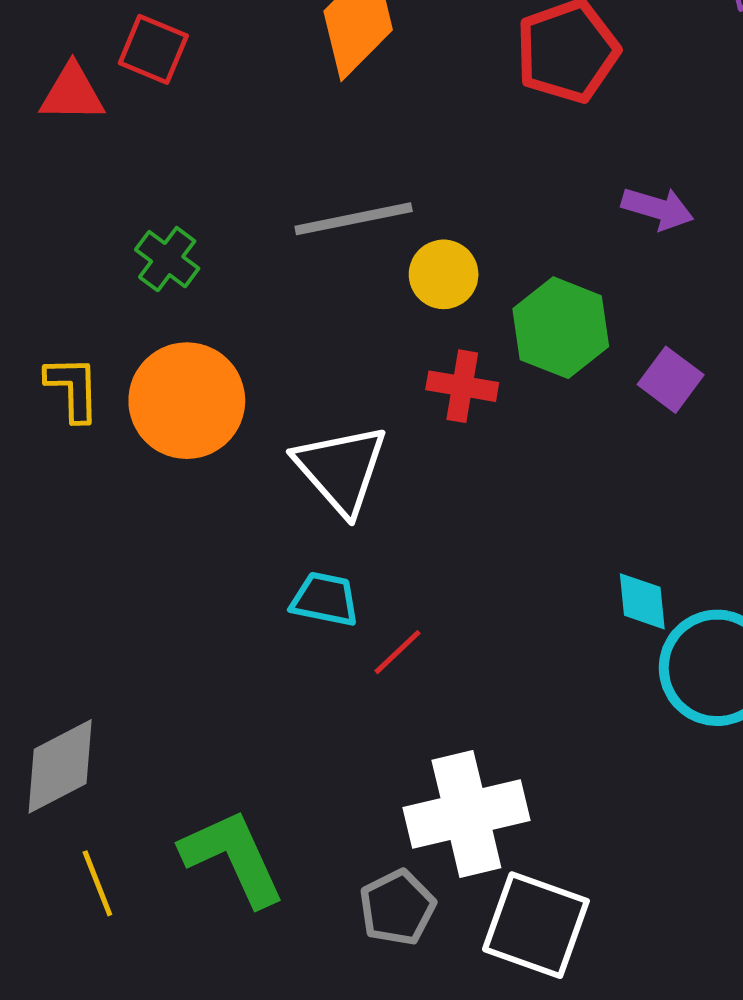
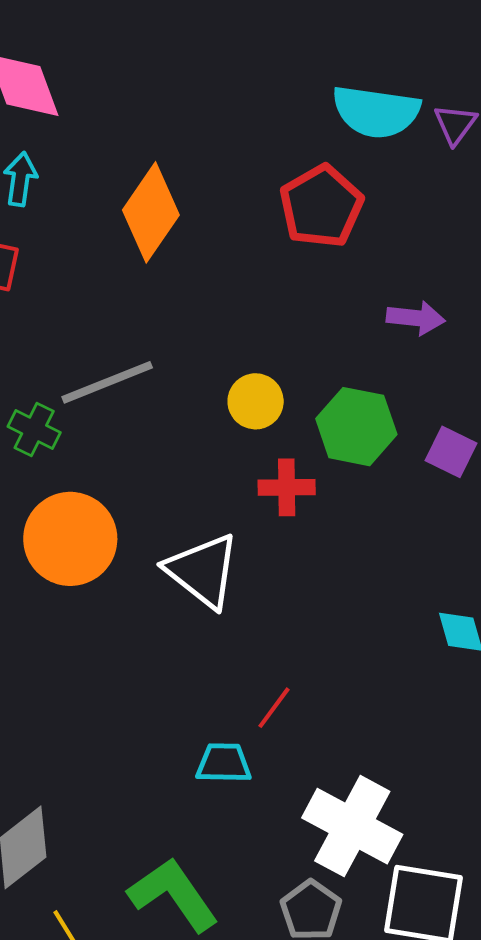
gray line: (354, 219) -> (107, 382), moved
cyan trapezoid: (325, 599) -> (224, 763), moved
white cross: (466, 814) -> (352, 826), turned -38

